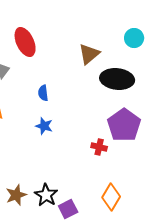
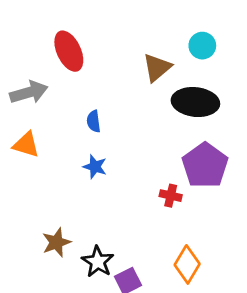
cyan circle: (134, 38) -> (202, 46), moved
brown star: (16, 195) -> (56, 242), moved

